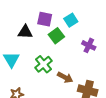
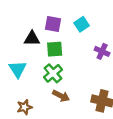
green square: (56, 36) -> (55, 49), moved, turned 35
brown arrow: (65, 77) -> (61, 96), moved

